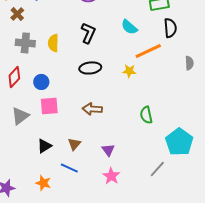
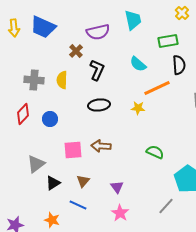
brown cross: (17, 14) -> (76, 51), moved
pink square: (49, 106) -> (73, 150), moved
green semicircle: (146, 115) -> (155, 152), turned 126
gray triangle: (20, 116) -> (36, 164), moved

